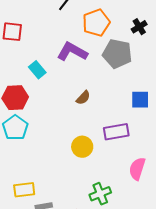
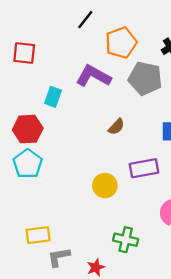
cyan rectangle: (37, 70) -> (53, 97), turned 60
brown semicircle: (83, 98) -> (116, 127), moved
green cross: (100, 194) -> (126, 240), turned 35

